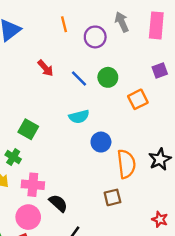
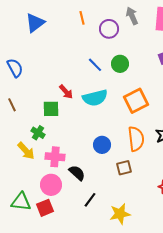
red arrow: (46, 68) -> (66, 92), moved
orange square: (138, 99) -> (136, 101), moved, size x1.4
cyan semicircle: (79, 117) -> (95, 98), size x1.4
green square: (28, 129) -> (51, 109), turned -30
blue circle: (101, 142) -> (102, 145), moved

